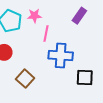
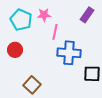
brown square: (25, 79) -> (32, 85), moved

